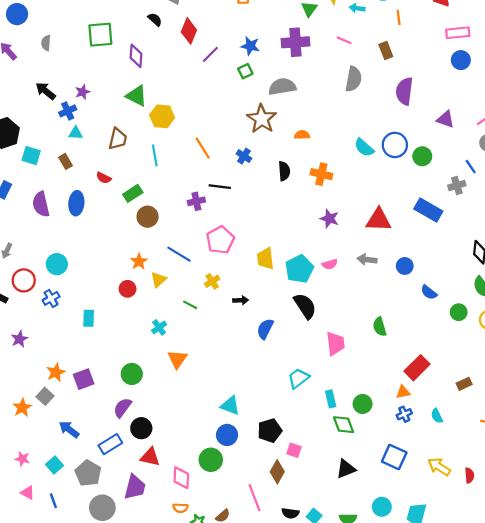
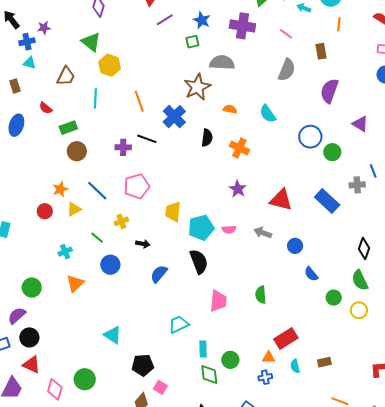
cyan semicircle: (364, 147) -> (268, 114), moved
blue cross: (244, 156) -> (174, 117), size x1.6
cyan semicircle: (437, 416) -> (295, 366), moved
blue circle: (227, 435) -> (110, 265), moved

